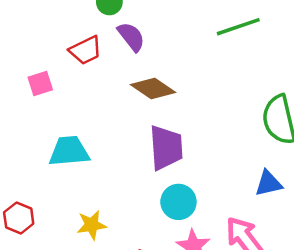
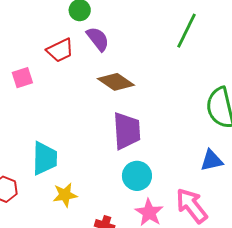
green line: (238, 27) -> (187, 31), turned -45
cyan trapezoid: (69, 151) -> (45, 158), moved, turned 96

